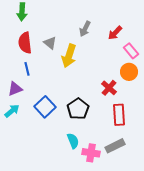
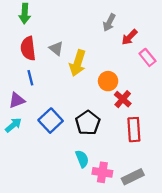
gray arrow: (85, 29) -> (109, 23), moved
orange circle: (129, 72) -> (108, 81), moved
gray rectangle: (115, 146) -> (133, 177), moved

